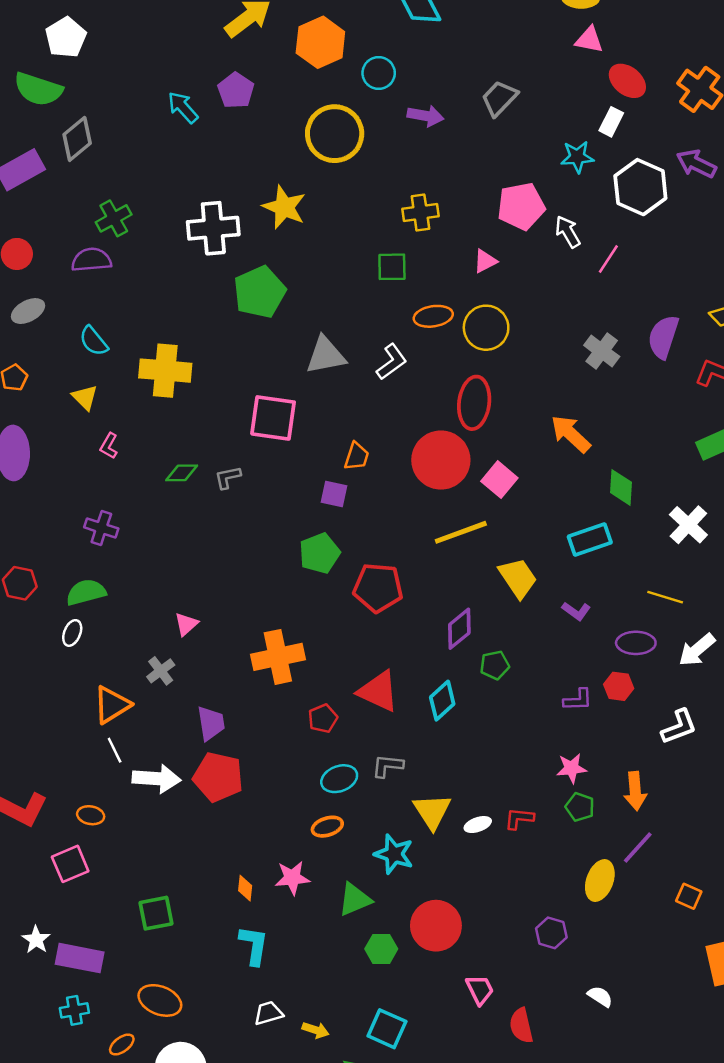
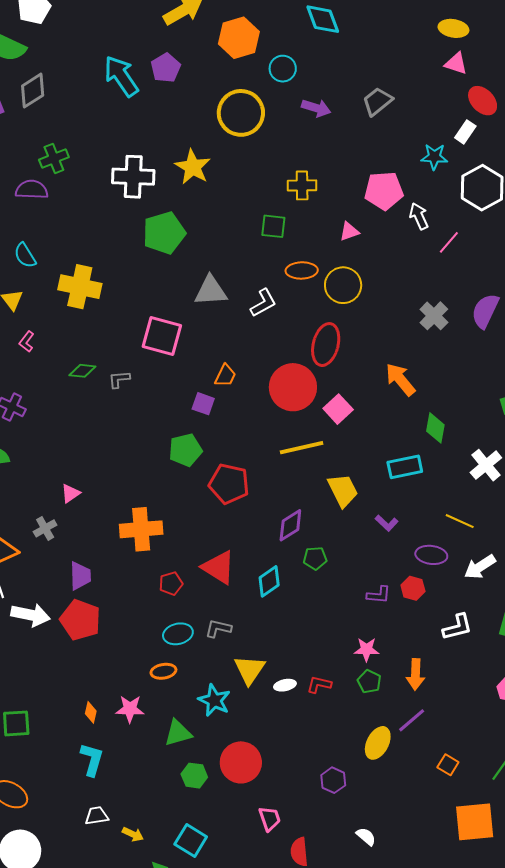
cyan arrow: (183, 107) -> (121, 76), size x1.5

